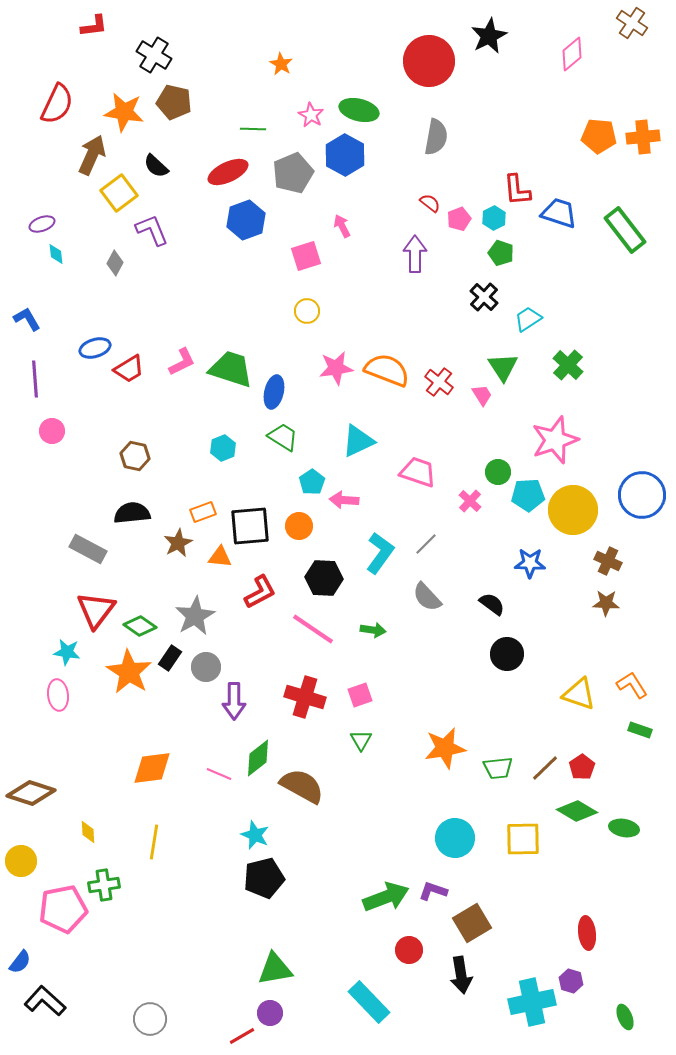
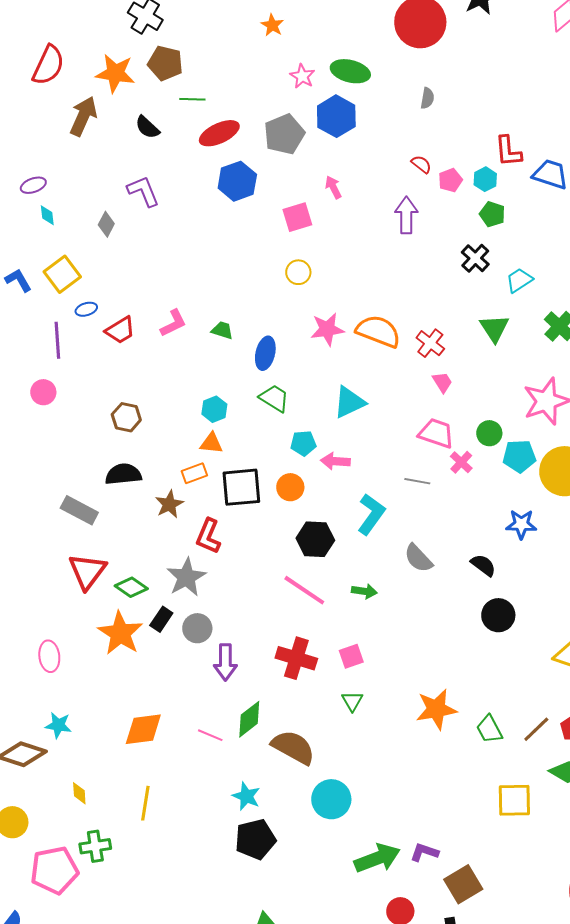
green line: (253, 129) -> (192, 99), moved
gray semicircle: (436, 137) -> (427, 98), size x0.6
yellow square: (119, 193) -> (62, 274), moved
blue ellipse: (95, 348) -> (86, 309), size x0.7
green trapezoid: (231, 369) -> (222, 330), size x0.5
purple line: (35, 379) -> (57, 340), moved
pink trapezoid: (482, 395) -> (442, 382), moved
pink trapezoid: (418, 472) -> (436, 433), moved
cyan pentagon: (312, 482) -> (303, 443), turned 30
gray line: (426, 544) -> (417, 481), moved, turned 55
orange triangle: (220, 557) -> (211, 443), moved
red L-shape: (260, 592) -> (208, 536), moved, turned 141
cyan star: (67, 652) -> (58, 725), moved
green trapezoid: (498, 768) -> (489, 729), turned 68
cyan circle: (455, 838) -> (331, 799), moved

